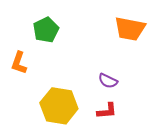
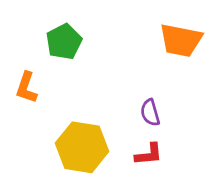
purple semicircle: (108, 81) -> (150, 113), turned 48

